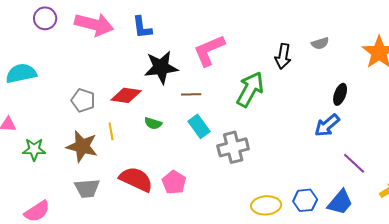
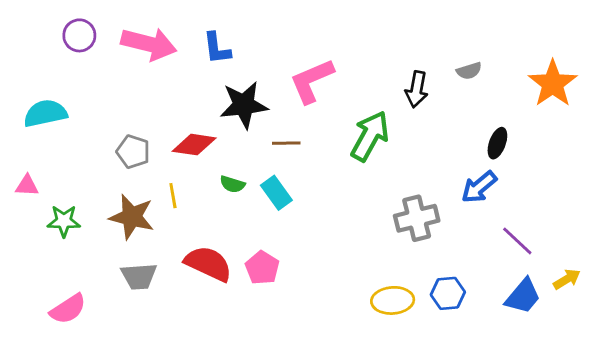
cyan rectangle: (199, 126) -> (276, 193), moved
gray cross: (233, 147) -> (417, 218), moved
blue trapezoid: (340, 202) -> (523, 296), moved

